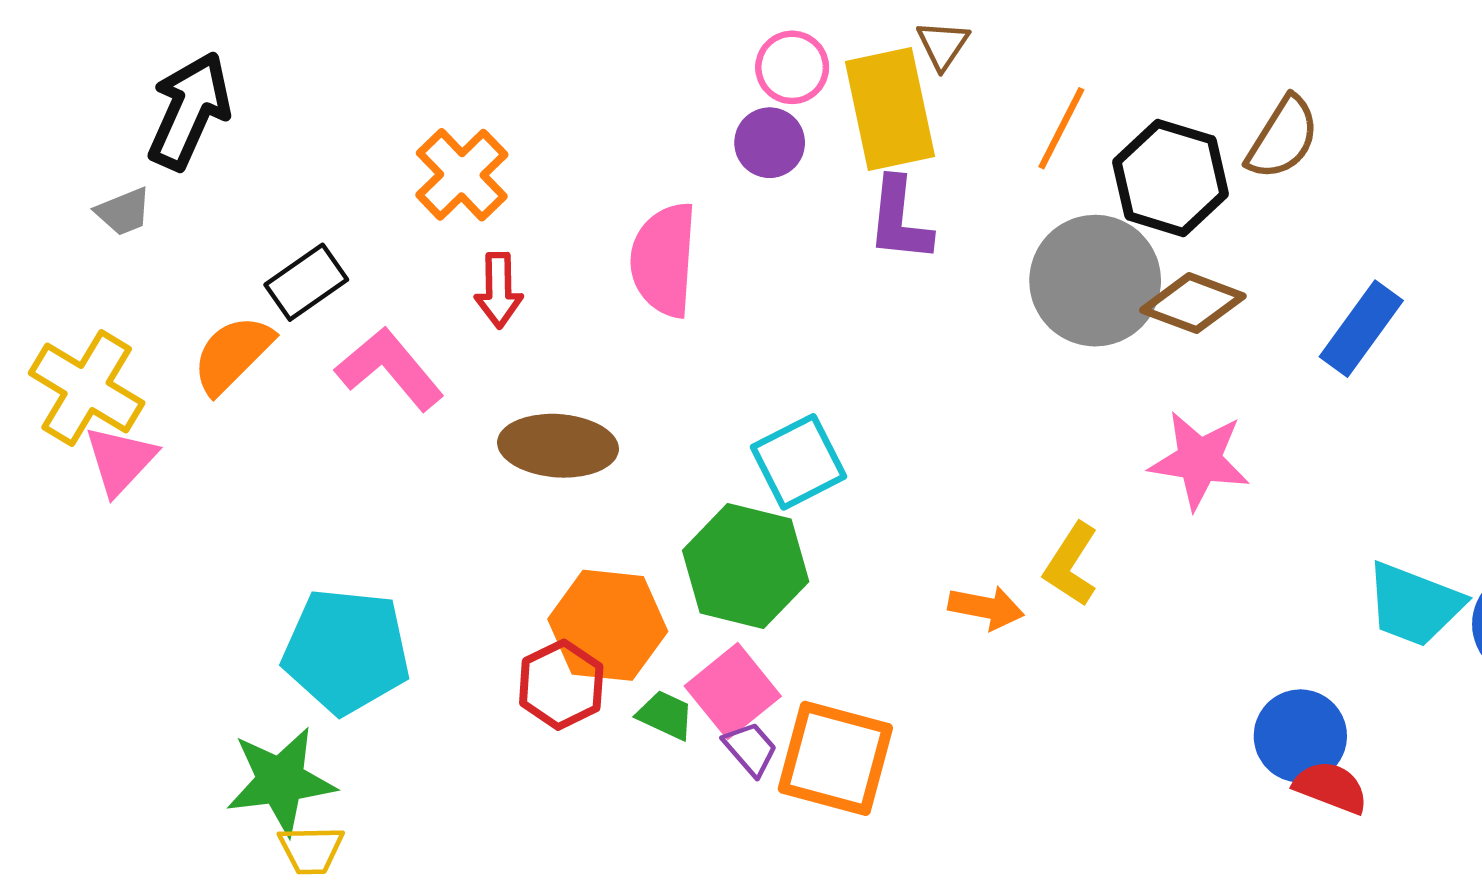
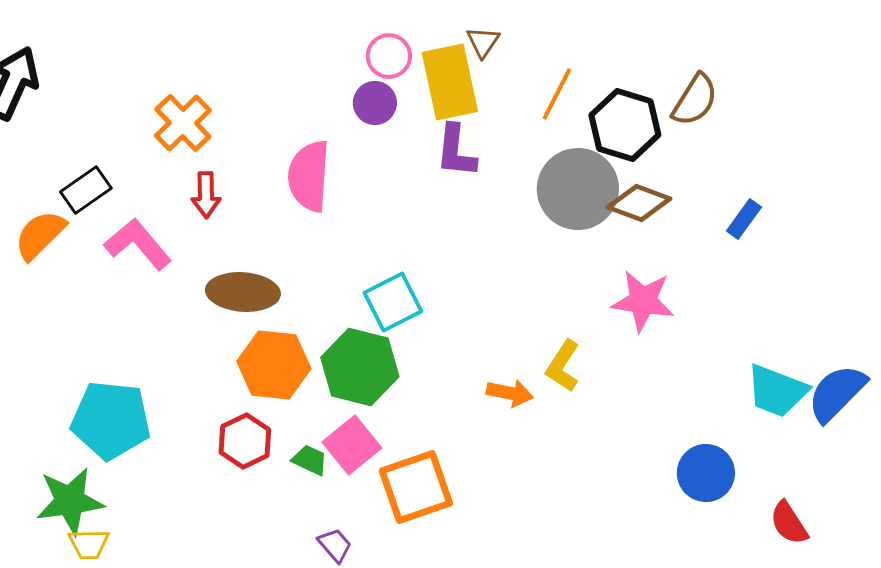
blue rectangle: (1361, 329) -> (744, 219), size x0.7
orange hexagon: (608, 625) -> (274, 365), moved
purple trapezoid: (750, 749) -> (335, 545), moved
orange square: (835, 758) -> (416, 487), turned -34
red semicircle: (1331, 787) -> (789, 523), moved, turned -144

